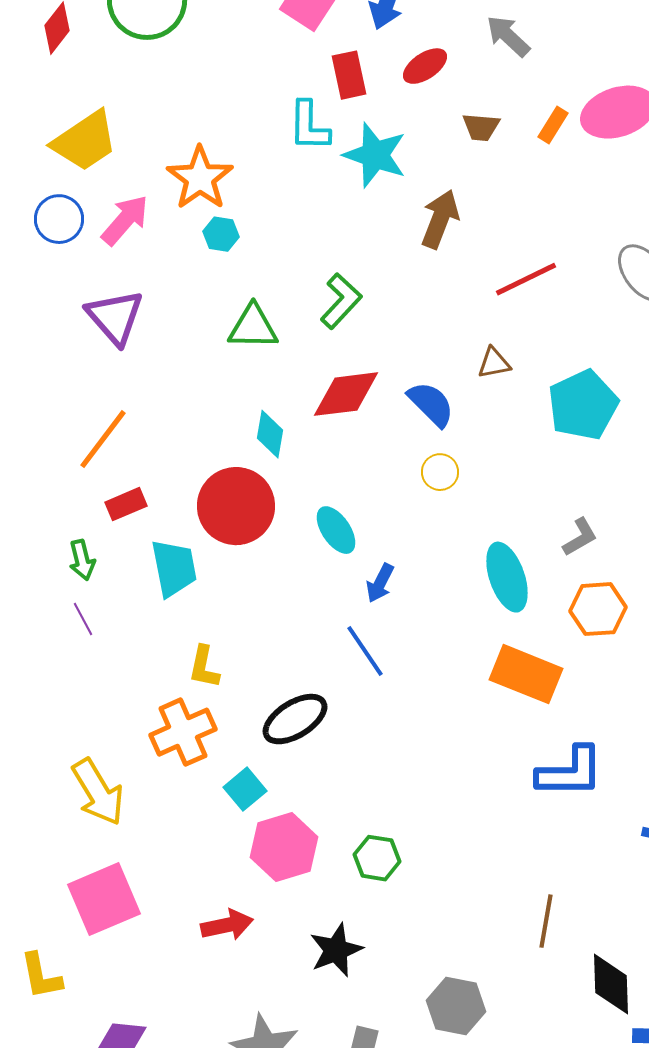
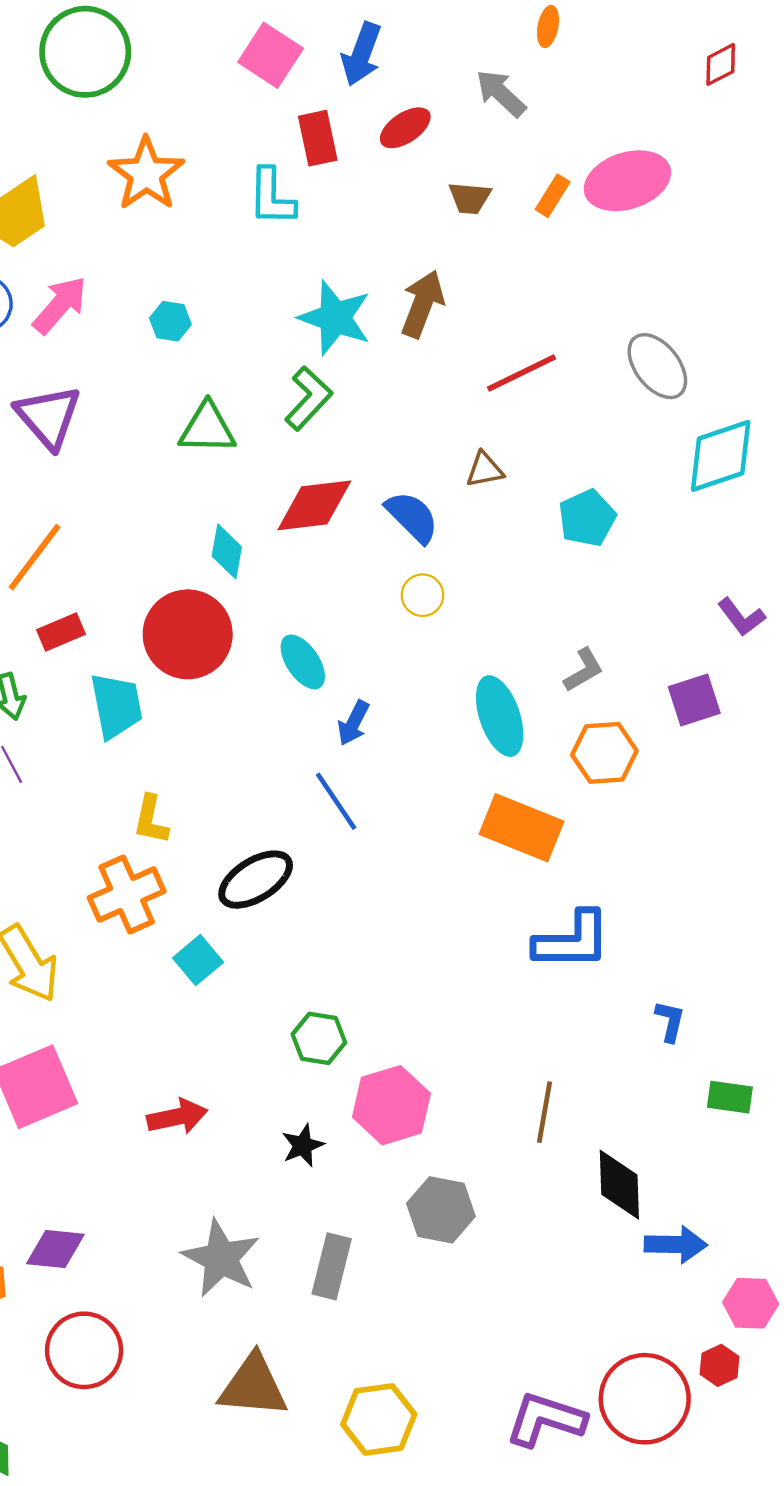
cyan star: (375, 155) -> (335, 318), moved
orange star: (200, 178) -> (146, 174), moved
cyan pentagon: (583, 405) -> (587, 518), size x0.7
pink hexagon: (284, 847) -> (391, 1105), moved
green hexagon: (377, 858) -> (319, 1038), moved
black star: (336, 950) -> (303, 1145), size x0.7

